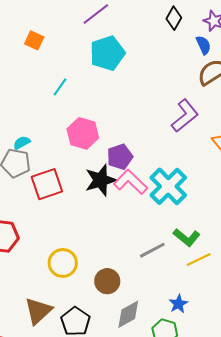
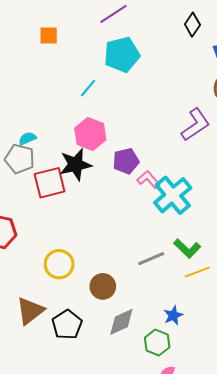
orange square: (34, 40) -> (49, 36), turned -30
cyan line: (60, 87) -> (88, 88), moved
black star: (101, 180) -> (76, 165), moved
pink L-shape: (131, 182) -> (149, 180), moved, size x0.7

